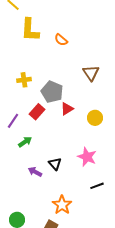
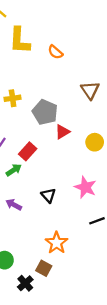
red rectangle: (37, 112) -> (28, 151), moved
purple arrow: (35, 172) -> (14, 205), moved

